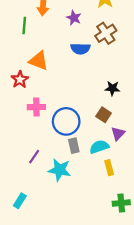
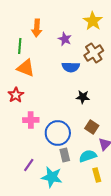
orange triangle: (39, 61) -> (26, 68), moved
black star: (112, 88) -> (83, 97), moved

